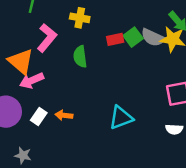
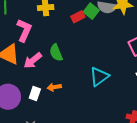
green semicircle: (80, 57) -> (56, 53), moved
pink arrow: (32, 81) -> (33, 60), moved

